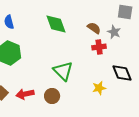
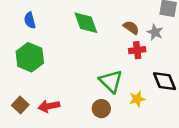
green triangle: (63, 71) -> (111, 81), moved
brown circle: (52, 96) -> (101, 109), moved

